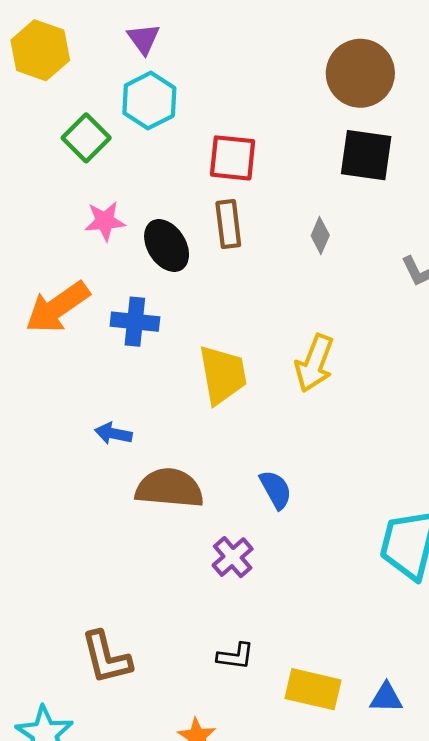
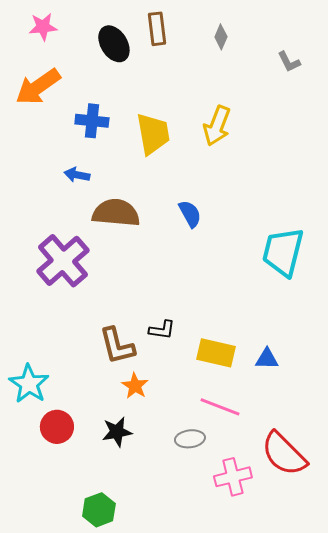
pink star: (105, 221) -> (43, 27), moved
blue cross: (135, 322) -> (92, 121), moved
purple cross: (233, 557) -> (63, 261), moved, size x1.8
brown L-shape: (106, 658) -> (117, 346), moved

